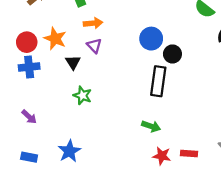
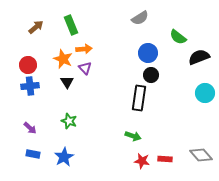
orange star: (55, 39) -> (63, 59), moved
blue circle: (151, 39) -> (148, 53), moved
green star: (82, 95) -> (69, 121), moved
blue rectangle: (29, 157) -> (33, 154), moved

